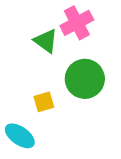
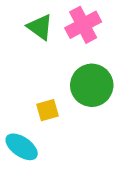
green triangle: (46, 41) -> (40, 27), moved

